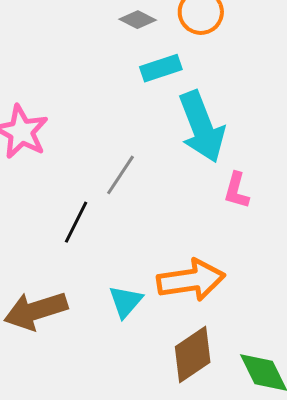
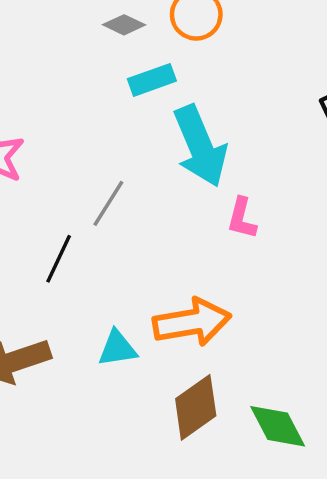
cyan triangle: (125, 302) -> (117, 348), turned 42

